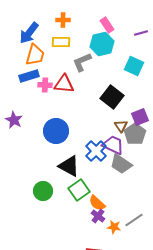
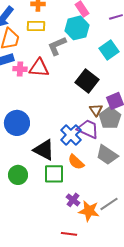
cyan square: (134, 66) -> (109, 50), turned 30
blue circle: (56, 131) -> (17, 123), moved
gray trapezoid: (121, 164) -> (107, 155), moved
green square: (79, 190) -> (54, 174), turned 35
orange semicircle: (97, 203) -> (76, 162), moved
orange star: (114, 227) -> (89, 211), size x1.5

